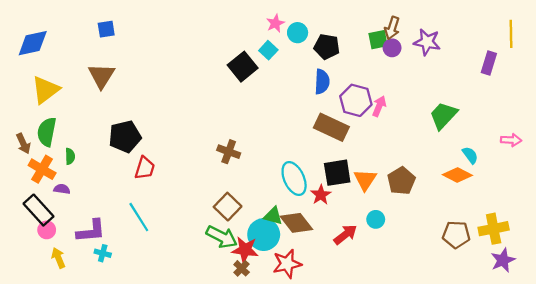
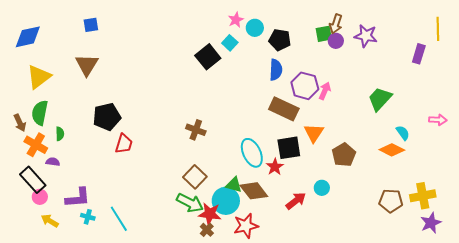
orange triangle: (365, 180) -> (314, 133), moved
cyan line: (139, 217) -> (119, 219), moved
yellow arrow: (58, 258) -> (50, 221), turned -36

